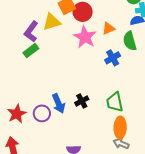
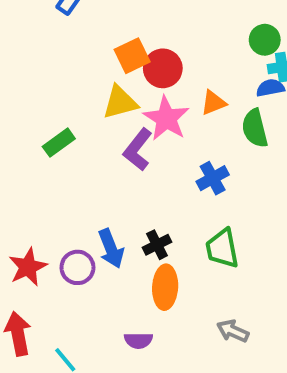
yellow triangle: (52, 22) -> (120, 102), moved
purple L-shape: (31, 32) -> (138, 150), moved
blue cross: (113, 58) -> (213, 178), moved
orange ellipse: (120, 128) -> (165, 287), moved

